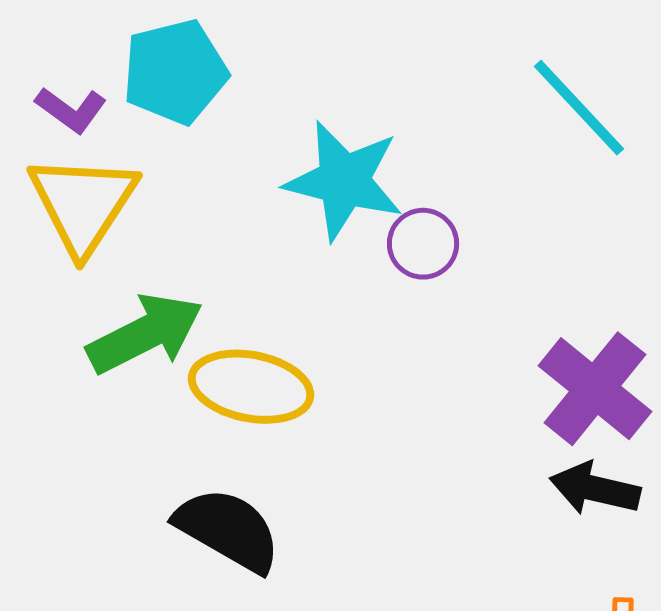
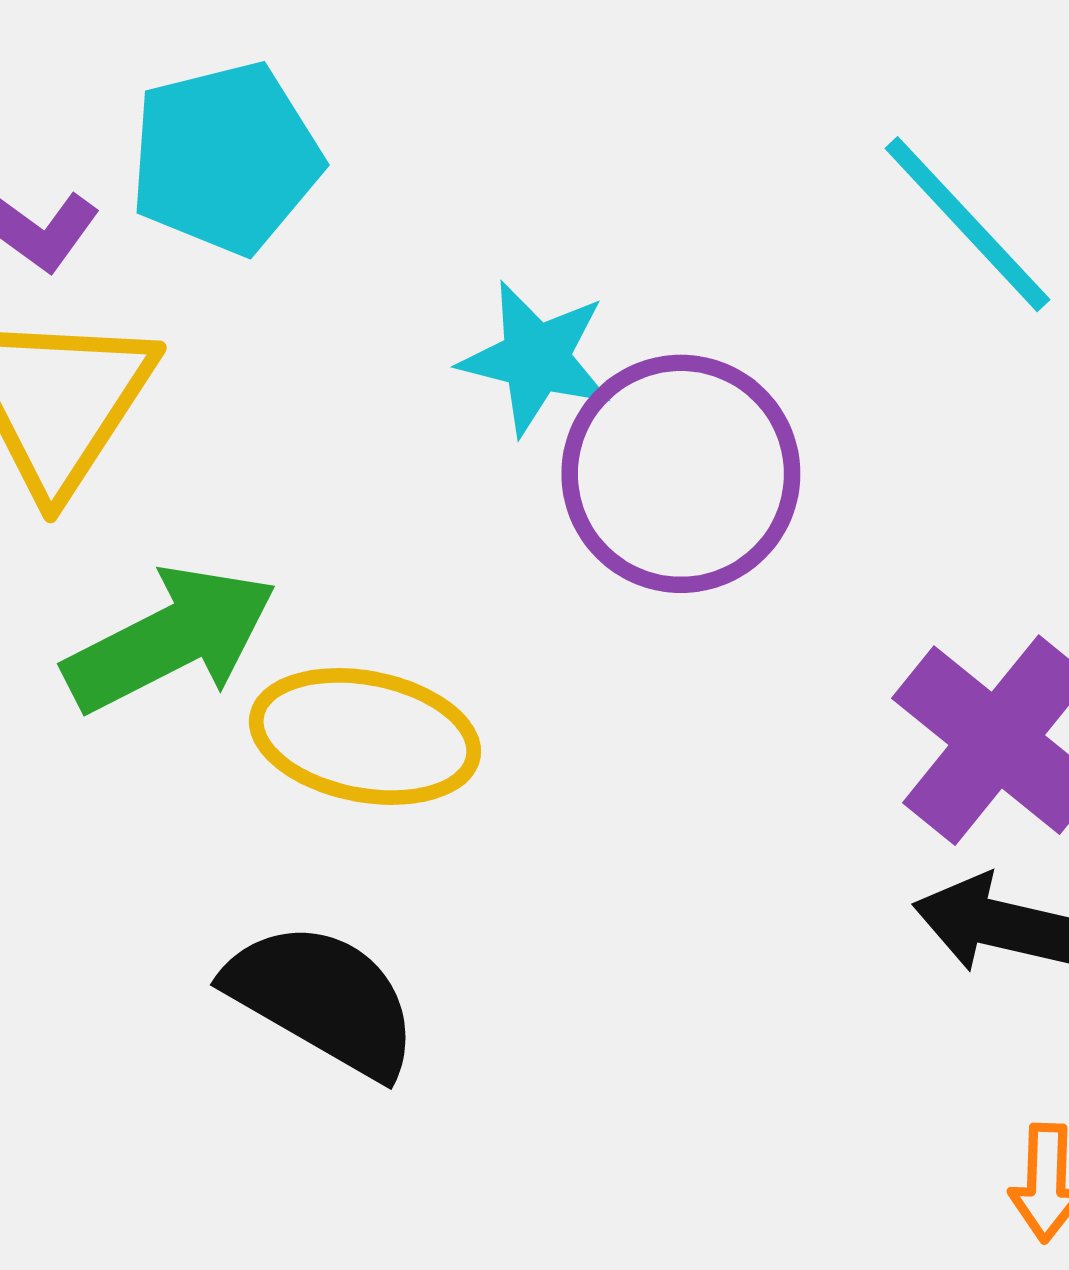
cyan star: (344, 181) -> (536, 358), size x0.7
purple circle: (423, 244) -> (681, 474), size x1.8

